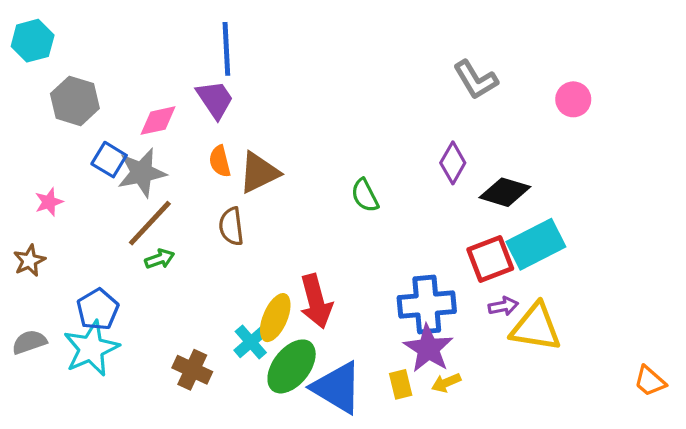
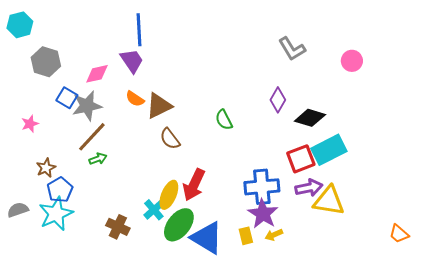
orange semicircle: (220, 161) -> (135, 99), turned -42
brown semicircle: (231, 226) -> (170, 139), moved, turned -30
brown star: (29, 261) -> (46, 168), moved
red arrow: (316, 301) -> (194, 185), turned 40
purple arrow: (503, 306) -> (309, 188), size x1.5

